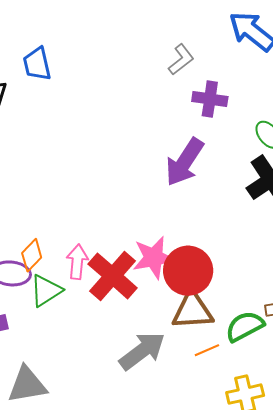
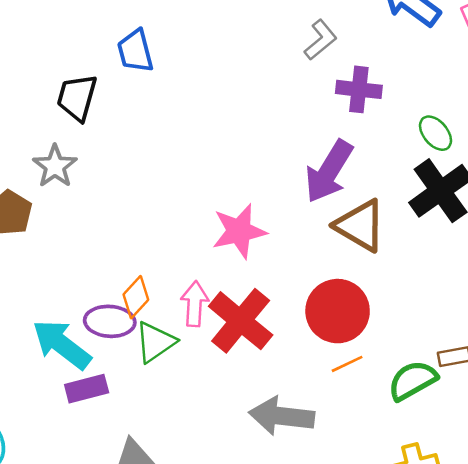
pink star: (154, 258) -> (239, 231), moved
brown triangle: (192, 311) -> (360, 226), moved, turned 36
orange line: (207, 350) -> (347, 364), moved
gray arrow: (142, 351) -> (282, 416), turned -135

